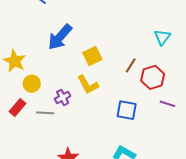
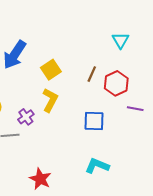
yellow L-shape: (88, 85) -> (50, 100), turned -115

